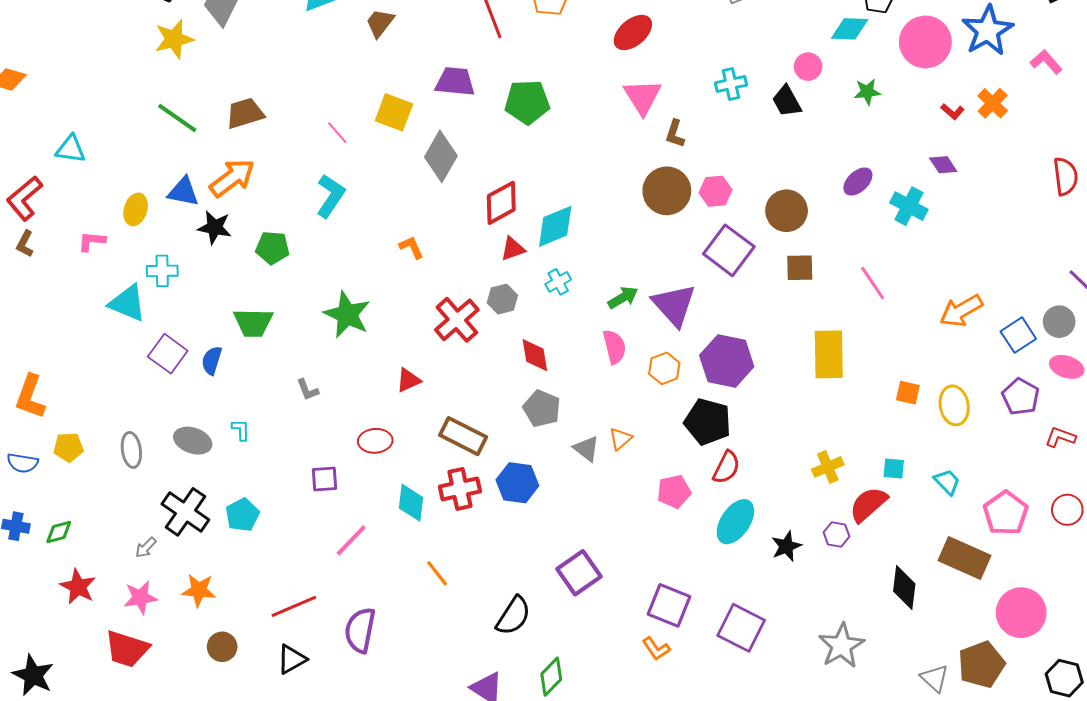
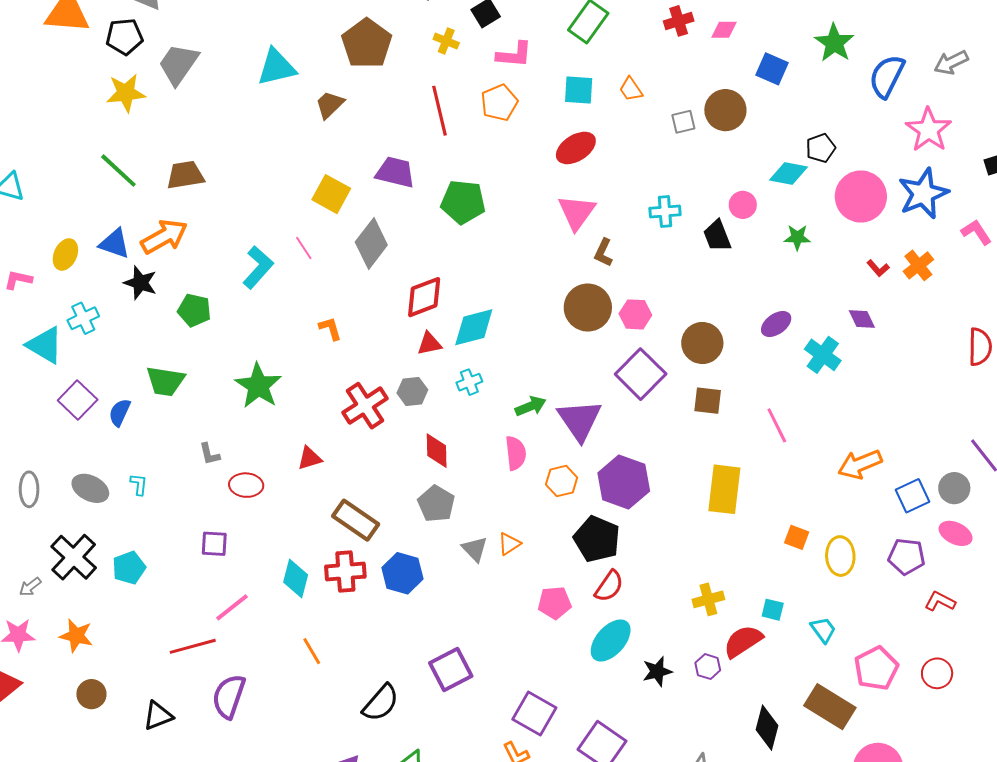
pink line: (337, 133) -> (304, 248), moved
cyan cross: (162, 271) -> (83, 318), turned -32
purple pentagon: (1021, 397) -> (907, 556), turned -30
red ellipse: (375, 441) -> (246, 485), moved
red line: (294, 606) -> (193, 646), moved

